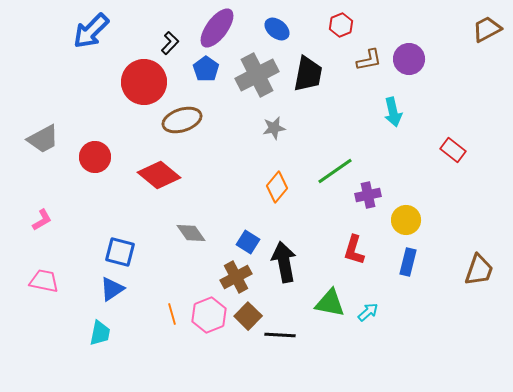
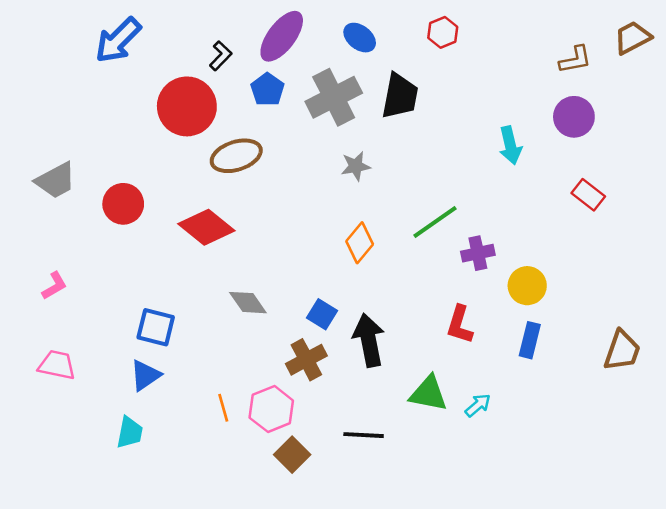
purple circle: (409, 59) -> (574, 117), moved
brown L-shape: (369, 60) -> (575, 60), moved
brown square: (248, 316) -> (292, 455), moved

